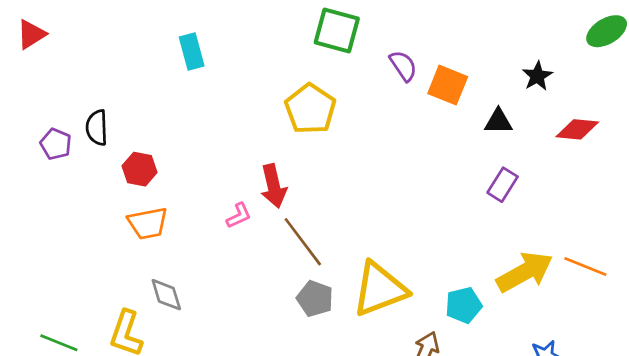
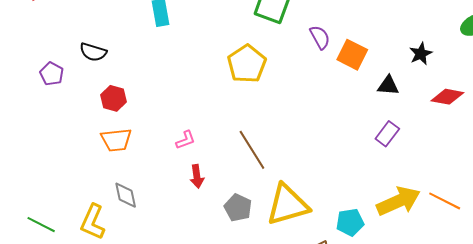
black semicircle: (97, 128) -> (93, 52), moved, turned -76
red arrow: (273, 186) -> (197, 176), moved, size x0.7
brown line: (303, 242) -> (252, 150), moved

